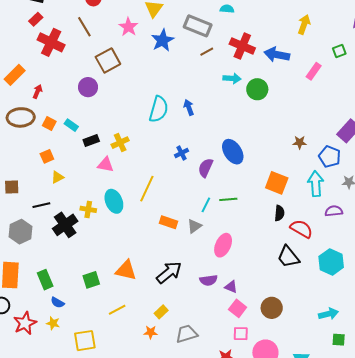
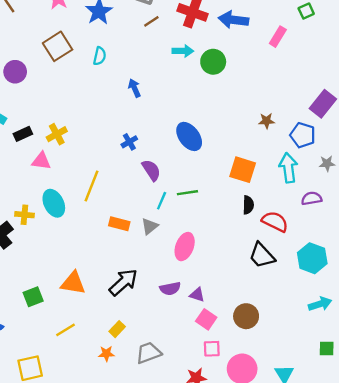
brown square: (108, 60) -> (58, 46), moved
cyan semicircle: (159, 109) -> (100, 56), moved, size x0.6
purple semicircle: (206, 168) -> (151, 170), moved, turned 126
cyan arrow: (328, 314) -> (320, 304), moved

